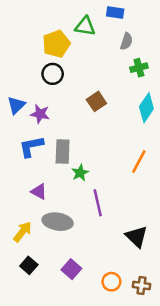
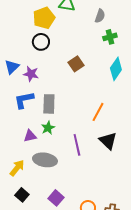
orange line: (139, 162) -> (98, 112), moved
green star: (80, 173) -> (48, 128), moved
purple triangle: (39, 192) -> (30, 136), turned -40
black triangle: (136, 237) -> (108, 141), moved

